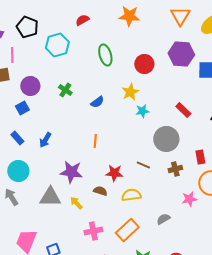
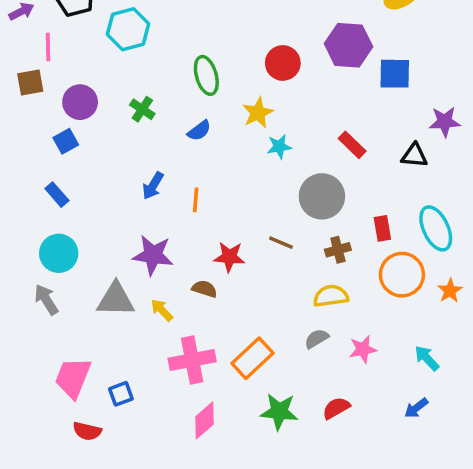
green ellipse: (105, 55) -> (206, 75), moved
blue arrow: (45, 140) -> (153, 186), moved
yellow semicircle: (131, 195) -> (331, 296), moved
pink star: (189, 199) -> (363, 349), moved
pink cross: (93, 231) -> (192, 360), size x1.4

